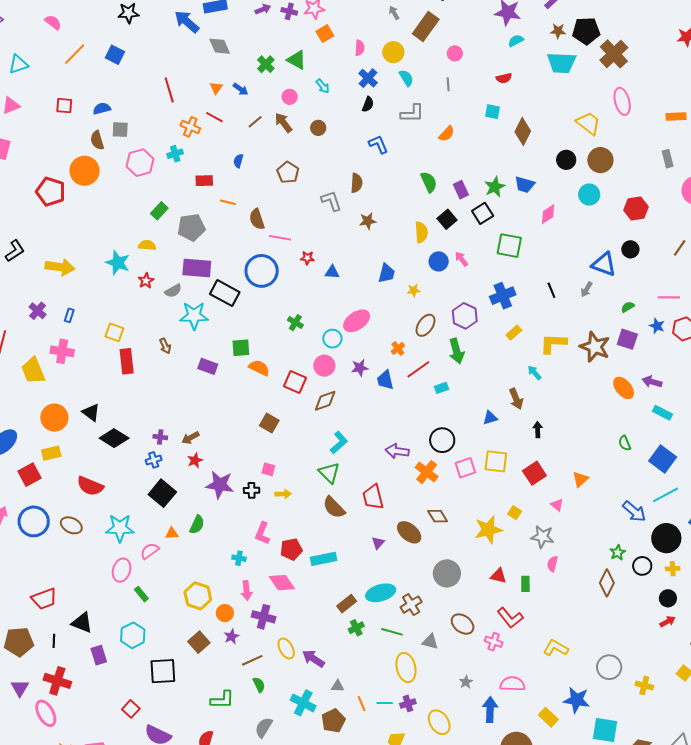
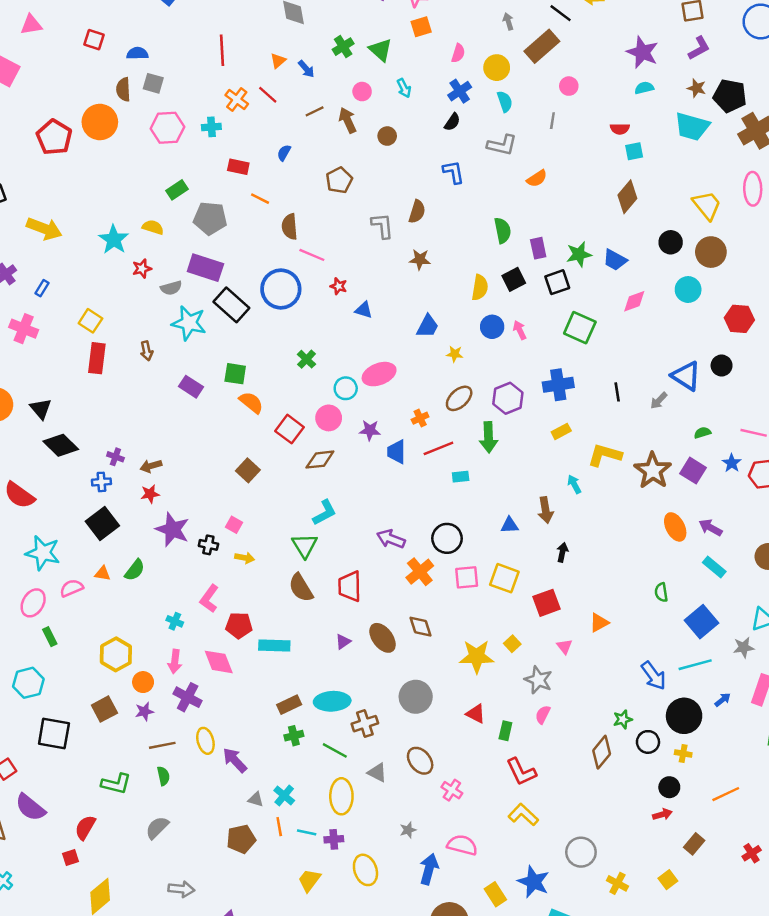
cyan square: (492, 112) -> (634, 151), moved, turned -35
red L-shape: (510, 618) -> (521, 772), moved
cyan cross: (303, 703) -> (284, 795), moved, size x0.7

